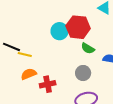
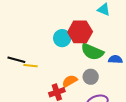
green semicircle: (88, 48) -> (92, 52), size x1.6
orange semicircle: (29, 74) -> (70, 81), moved

